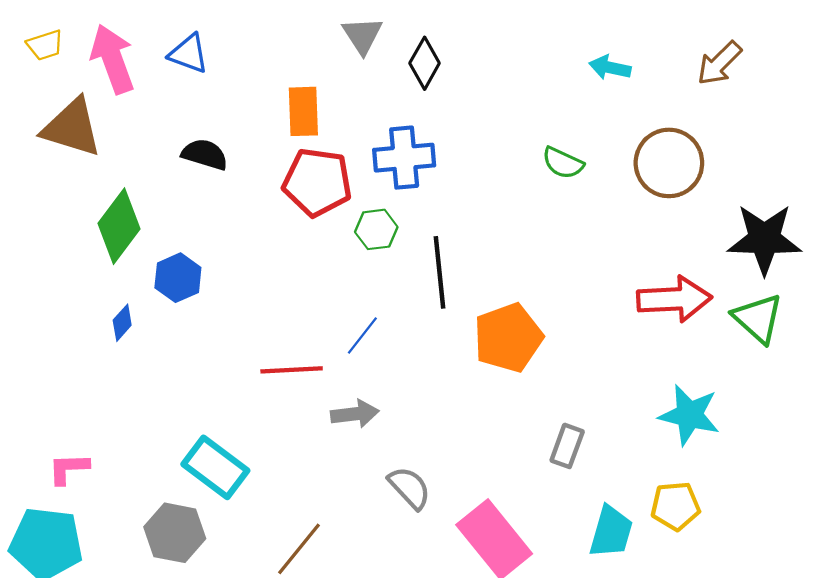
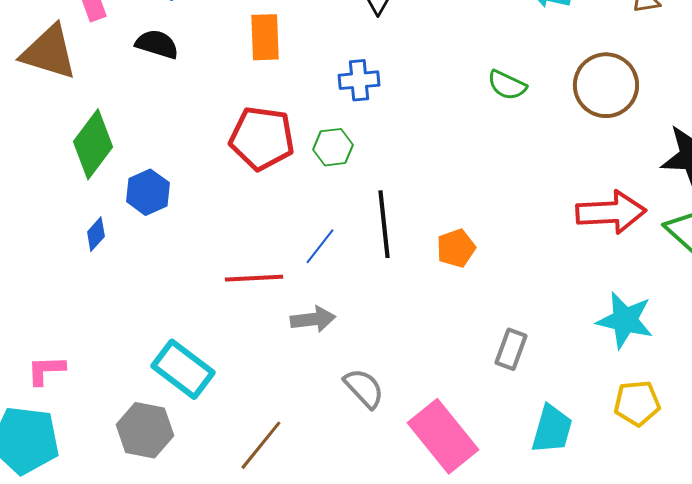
black semicircle: (205, 154) -> (157, 44), moved
blue cross: (404, 158) -> (359, 80), size x0.7
red pentagon: (317, 182) -> (262, 138), moved
black line: (440, 272) -> (384, 224), moved
orange pentagon: (508, 338) -> (456, 248), size x0.6
yellow pentagon: (675, 506) -> (637, 403), moved

